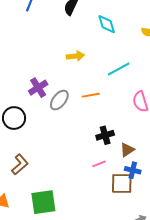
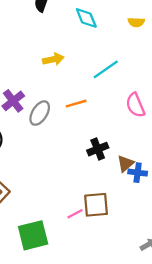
pink line: (99, 164) -> (75, 214), moved
blue cross: (133, 170) -> (138, 173), moved
brown square: (122, 184) -> (96, 205), moved

